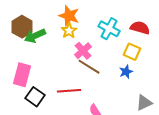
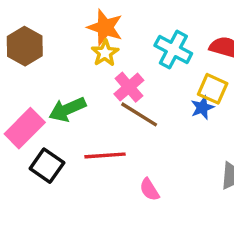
green arrow: (35, 36) -> (67, 109), moved
blue star: (126, 72) -> (202, 108), moved
pink rectangle: (22, 75) -> (25, 128), turned 30

